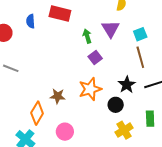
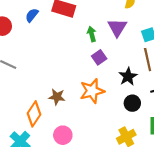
blue semicircle: (31, 21) -> (32, 15), turned 40
black star: (127, 85) -> (128, 76), moved
black circle: (116, 105) -> (132, 103), moved

